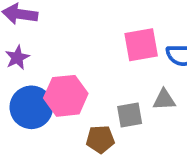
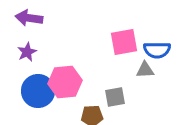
gray triangle: (164, 100) -> (145, 70), moved

